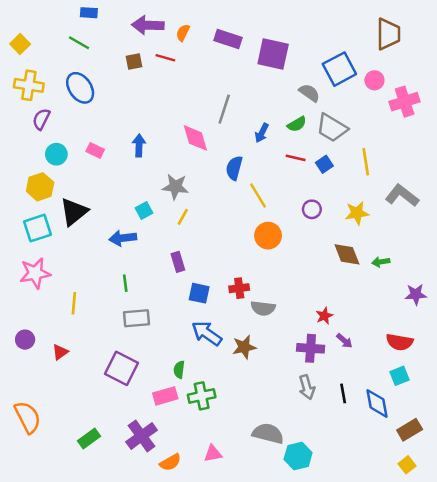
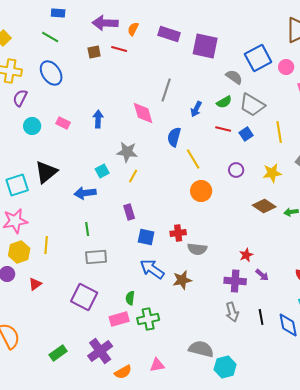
yellow hexagon: (40, 187) -> (19, 252), moved
brown diamond: (347, 254) -> (264, 206), turned -35

